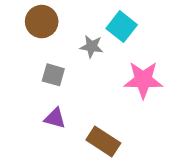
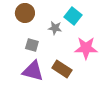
purple triangle: (55, 118) -> (33, 71), size x1.6
brown rectangle: (103, 141) -> (62, 69), moved

